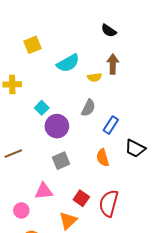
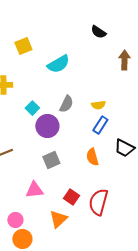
brown arrow: (113, 64) -> (124, 60), moved
yellow semicircle: (95, 77) -> (98, 105), moved
gray semicircle: (88, 108) -> (66, 104), moved
pink circle: (21, 210) -> (15, 220), moved

